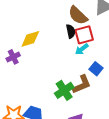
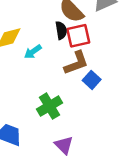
cyan arrow: (82, 49) -> (33, 52), moved
brown L-shape: (82, 84) -> (76, 63), moved

